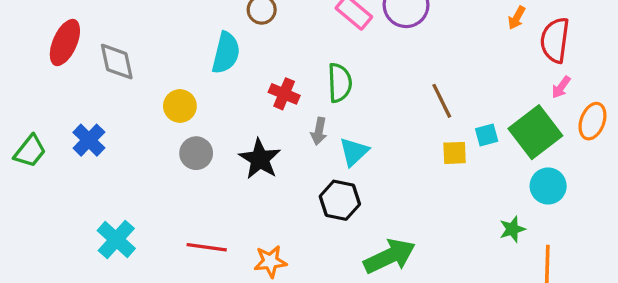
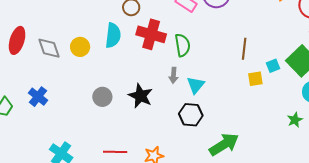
red cross: (284, 94) -> (151, 34), moved, size x1.6
brown line: (442, 101) -> (244, 49), turned 40
yellow circle: (180, 106) -> (80, 47), moved

